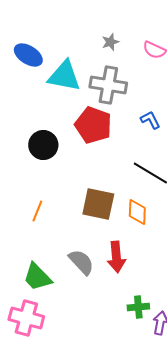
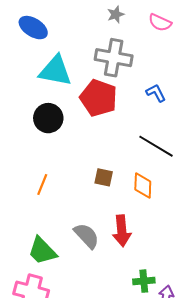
cyan triangle: (64, 76) -> (55, 71), moved
brown square: (98, 204) -> (104, 177), size x0.6

